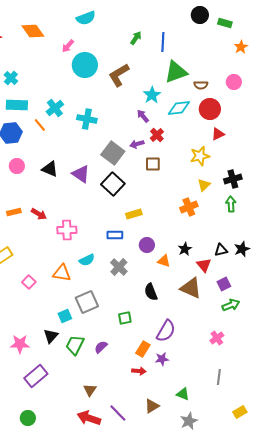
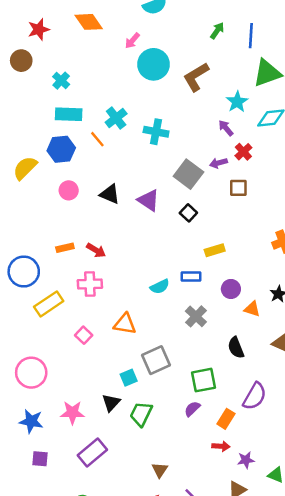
black square: (113, 184) -> (188, 213), size x0.6
pink cross: (67, 230) -> (90, 284), moved
cyan semicircle: (87, 260) -> (160, 286), moved
green square: (125, 318) -> (203, 380), size x1.5
purple semicircle: (101, 347) -> (192, 409), moved
purple star: (162, 359) -> (246, 460), moved

